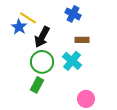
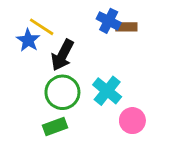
brown rectangle: (82, 40) -> (126, 27), moved
green rectangle: (37, 85) -> (55, 127), turned 42
pink circle: (86, 99) -> (132, 121), moved

